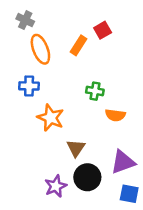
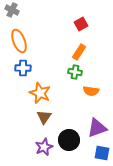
gray cross: (25, 20) -> (12, 10), moved
orange rectangle: (78, 45) -> (79, 52), moved
orange ellipse: (40, 49) -> (19, 41), moved
brown triangle: (76, 148) -> (44, 117), moved

